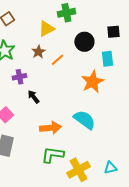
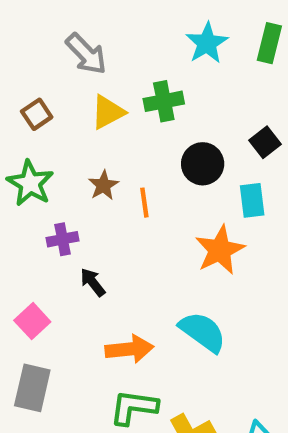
yellow triangle: (46, 29) -> (108, 112), moved
black square: (113, 32) -> (265, 142), turned -32
orange line: (57, 60) -> (144, 203), turned -56

